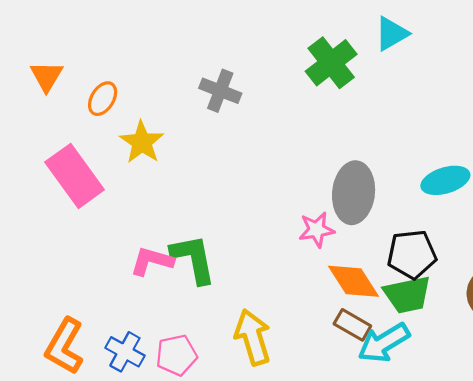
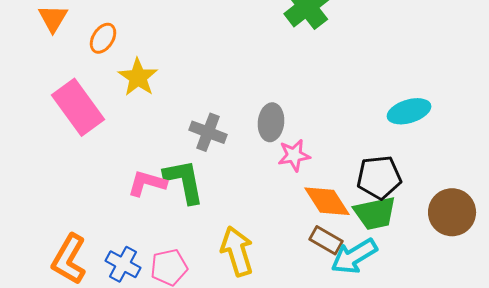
gray cross: (220, 91) -> (208, 132), moved
gray ellipse: (354, 193) -> (271, 122), moved, size x0.7

